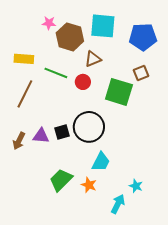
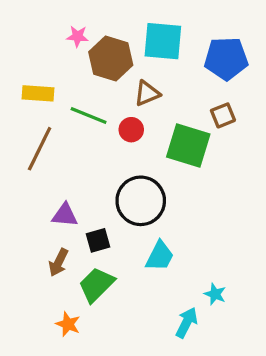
black square: (62, 132) -> (98, 240), moved
brown arrow: (19, 141) -> (59, 262), moved
orange star: (89, 185) -> (68, 324), moved

